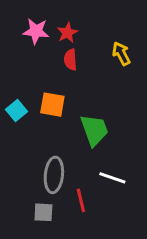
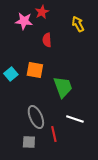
red star: (67, 33) -> (42, 12), moved
yellow arrow: (121, 54) -> (78, 24), moved
gray ellipse: (54, 175) -> (36, 117), turned -30

